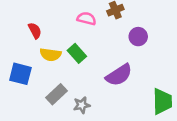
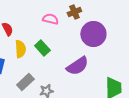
purple circle: (138, 37) -> (93, 34), size x1.6
yellow semicircle: (50, 55) -> (20, 49), turned -102

